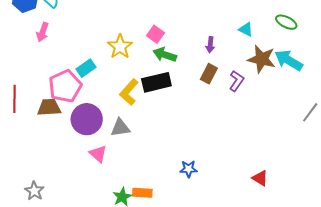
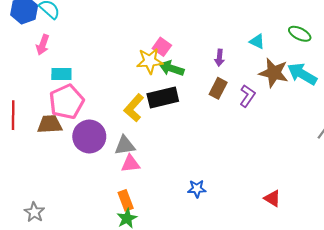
yellow star: (120, 47) -> (150, 61), moved, turned 30
cyan rectangle: (86, 68) -> (61, 74), moved, turned 36
pink triangle: (98, 154) -> (130, 164), moved, turned -48
orange rectangle: (142, 193) -> (126, 200), moved, turned 66

